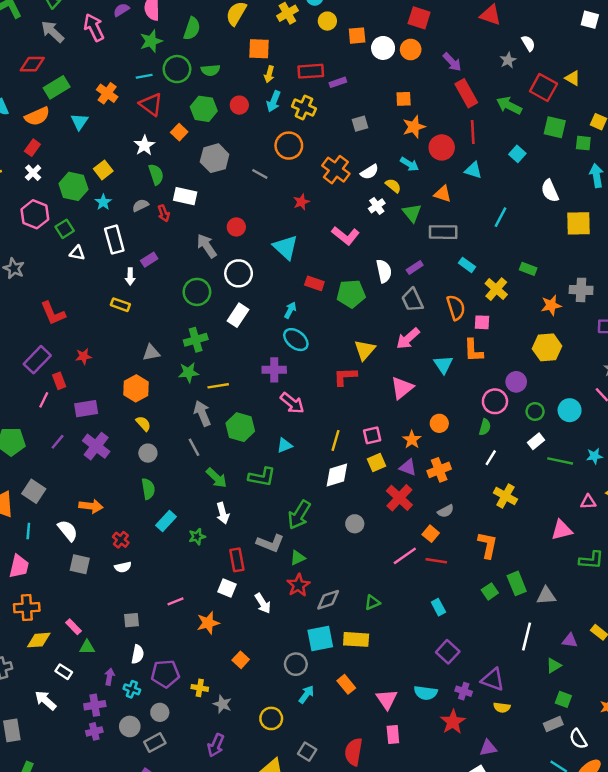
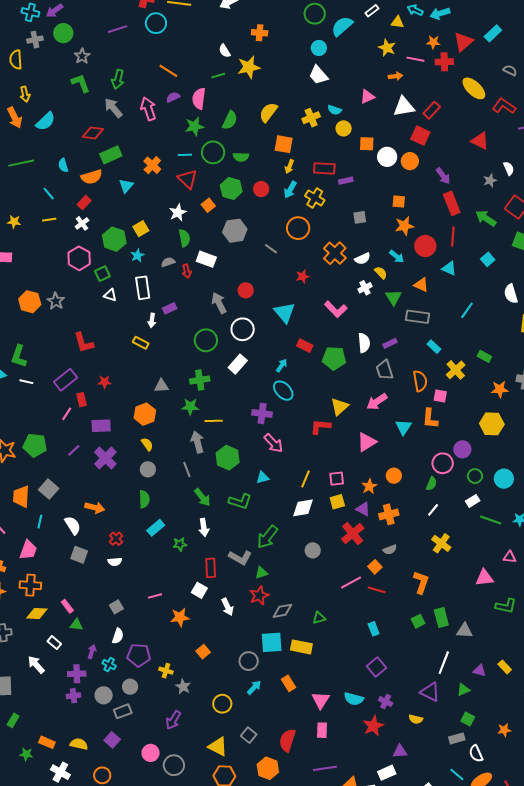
gray square: (132, 620) -> (116, 607), turned -32
purple triangle: (493, 680) -> (430, 692), moved

